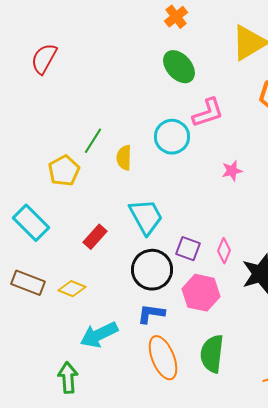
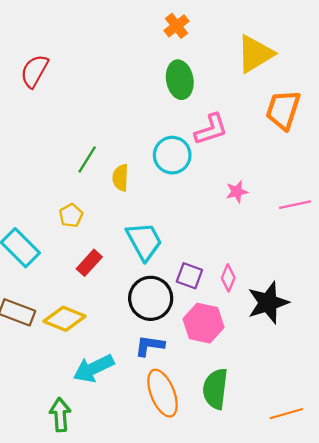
green ellipse: (179, 67) -> (180, 80), turned 32
yellow pentagon: (64, 171) -> (71, 215), moved, size x0.7
yellow diamond: (72, 289) -> (64, 319), size x1.4

